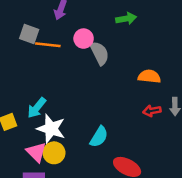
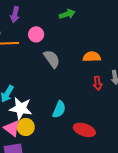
gray semicircle: (99, 53) -> (52, 59), moved
red arrow: (152, 111) -> (98, 83), turned -80

